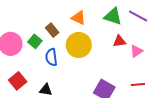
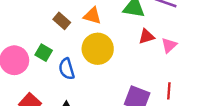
brown rectangle: (52, 30) -> (62, 21), moved
red line: (138, 84) -> (169, 91), moved, turned -72

